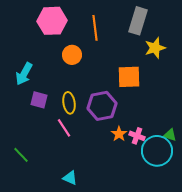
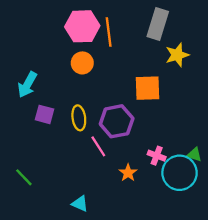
pink hexagon: (52, 21) -> (82, 26), moved
pink line: (64, 128) -> (98, 146), moved
orange star: (119, 134) -> (128, 173), moved

